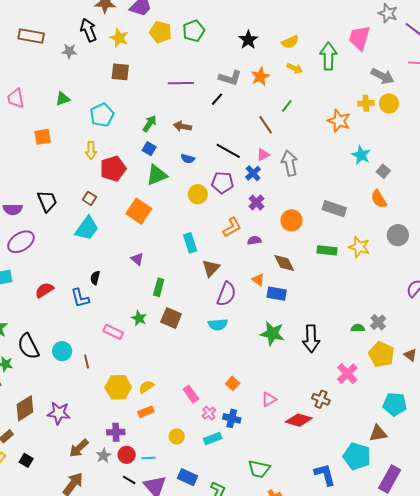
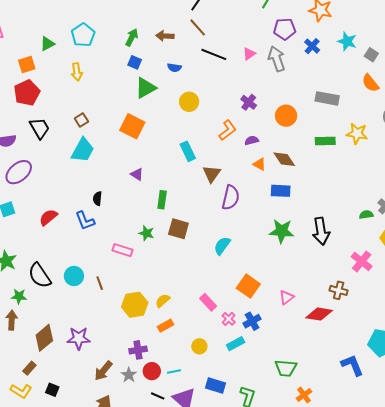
green triangle: (63, 99) -> (47, 44), moved
brown line: (266, 125) -> (198, 27), moved
red pentagon: (113, 169) -> (27, 93), moved
blue cross: (253, 173) -> (312, 46), moved
purple pentagon: (222, 183) -> (285, 29), moved
brown square: (89, 198) -> (81, 120), turned 32
orange triangle: (258, 280) -> (259, 164), moved
cyan semicircle: (218, 325) -> (222, 246), moved, turned 138
orange square: (233, 383) -> (248, 286), size x1.6
blue cross: (232, 418) -> (252, 321), turned -36

